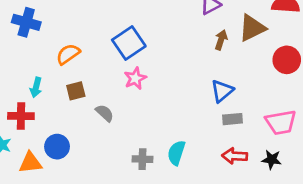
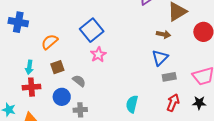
brown arrow: (221, 40) -> (163, 34), moved, turned 88
red cross: (21, 116) -> (31, 87), moved
blue circle: (57, 147) -> (62, 97), moved
red arrow: (235, 156) -> (173, 103), turned 114
gray cross: (142, 159) -> (80, 110), moved

